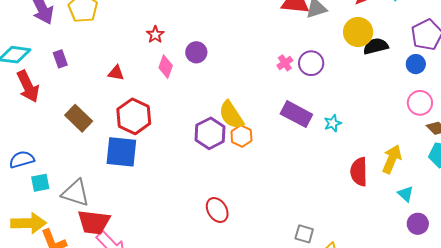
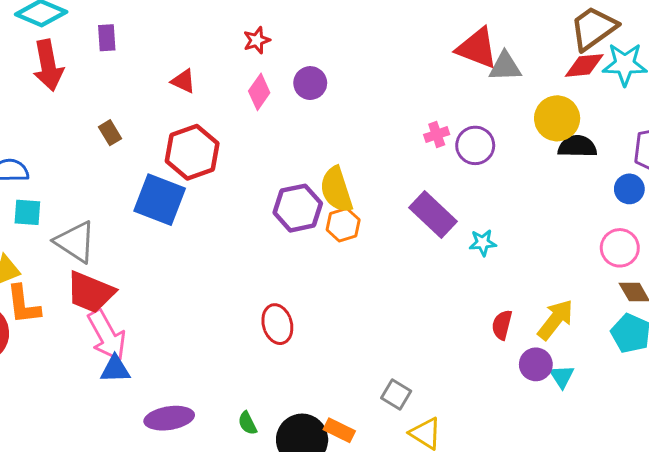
brown rectangle: (79, 118) -> (110, 133), size x0.6
red semicircle: (359, 172) -> (502, 325), size x0.7
purple circle: (418, 224) -> (536, 364), moved

